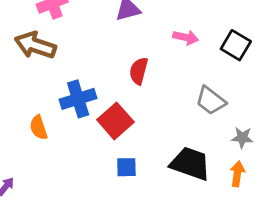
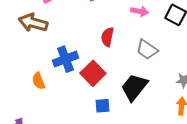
gray trapezoid: (211, 101) -> (147, 50), moved
black trapezoid: (190, 164) -> (134, 87), moved, turned -68

